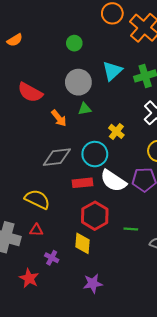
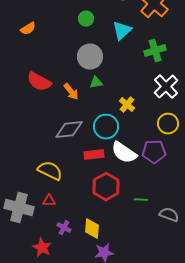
orange semicircle: (15, 40) -> (28, 29), moved
cyan triangle: (112, 71) -> (122, 31), moved
red semicircle: (30, 92) -> (39, 82), moved
yellow diamond: (82, 243) -> (92, 229), moved

